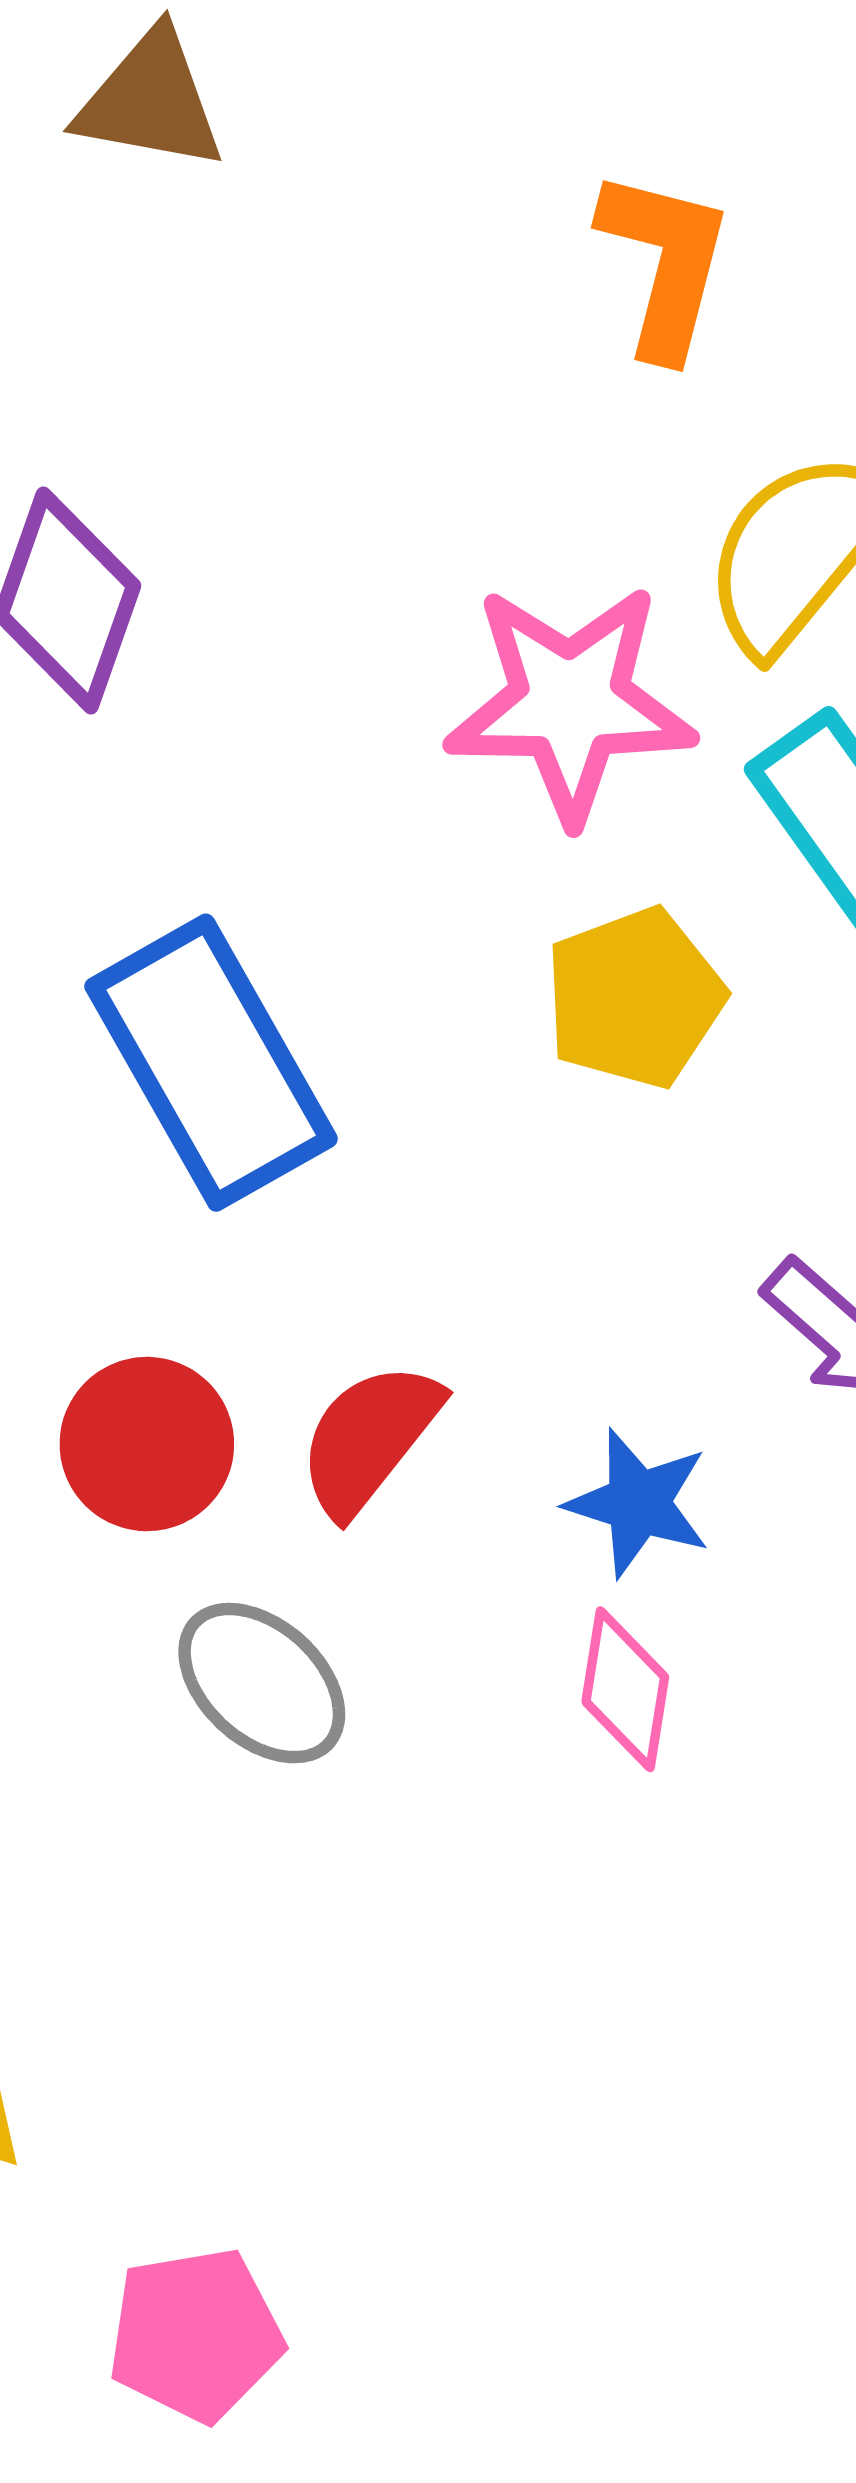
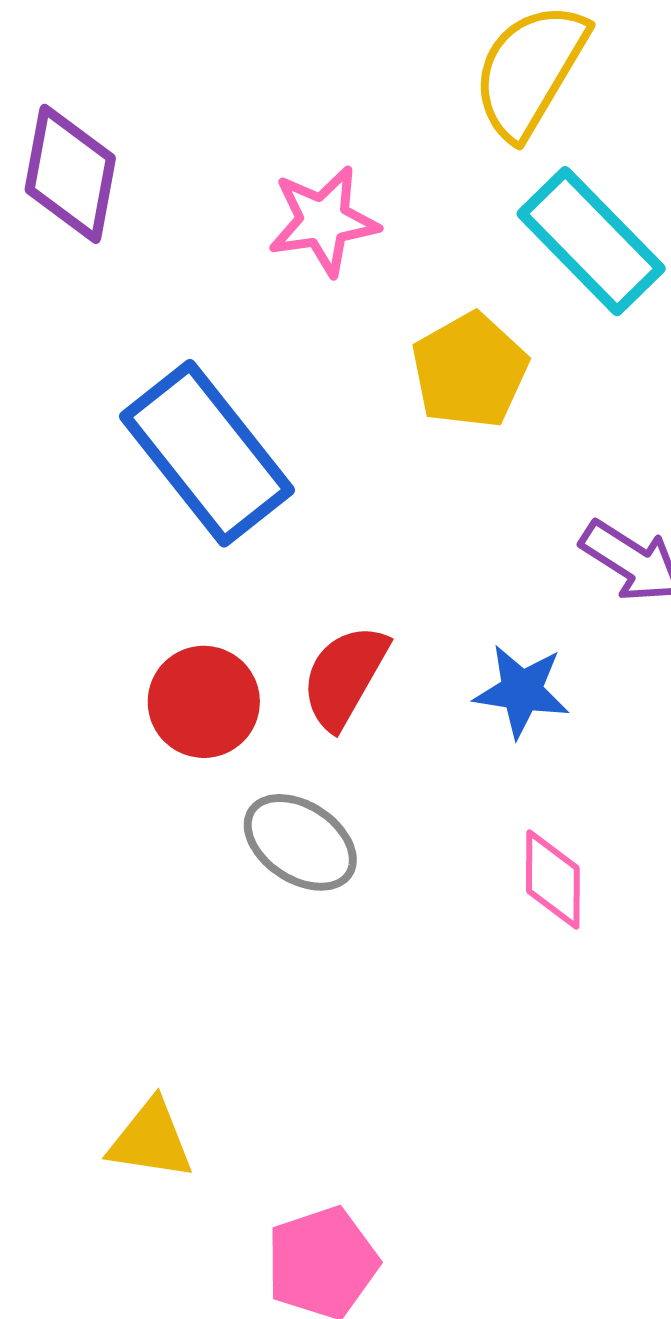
pink star: (570, 703) -> (323, 221), moved, size x0.7
pink diamond: (625, 1689) -> (553, 879), moved

